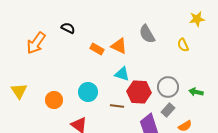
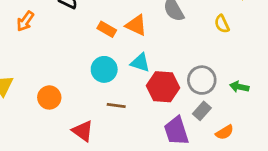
orange arrow: (36, 43) -> (25, 21), size x0.7
cyan circle: (88, 92) -> (104, 69), moved
brown line: (117, 106) -> (116, 106), moved

